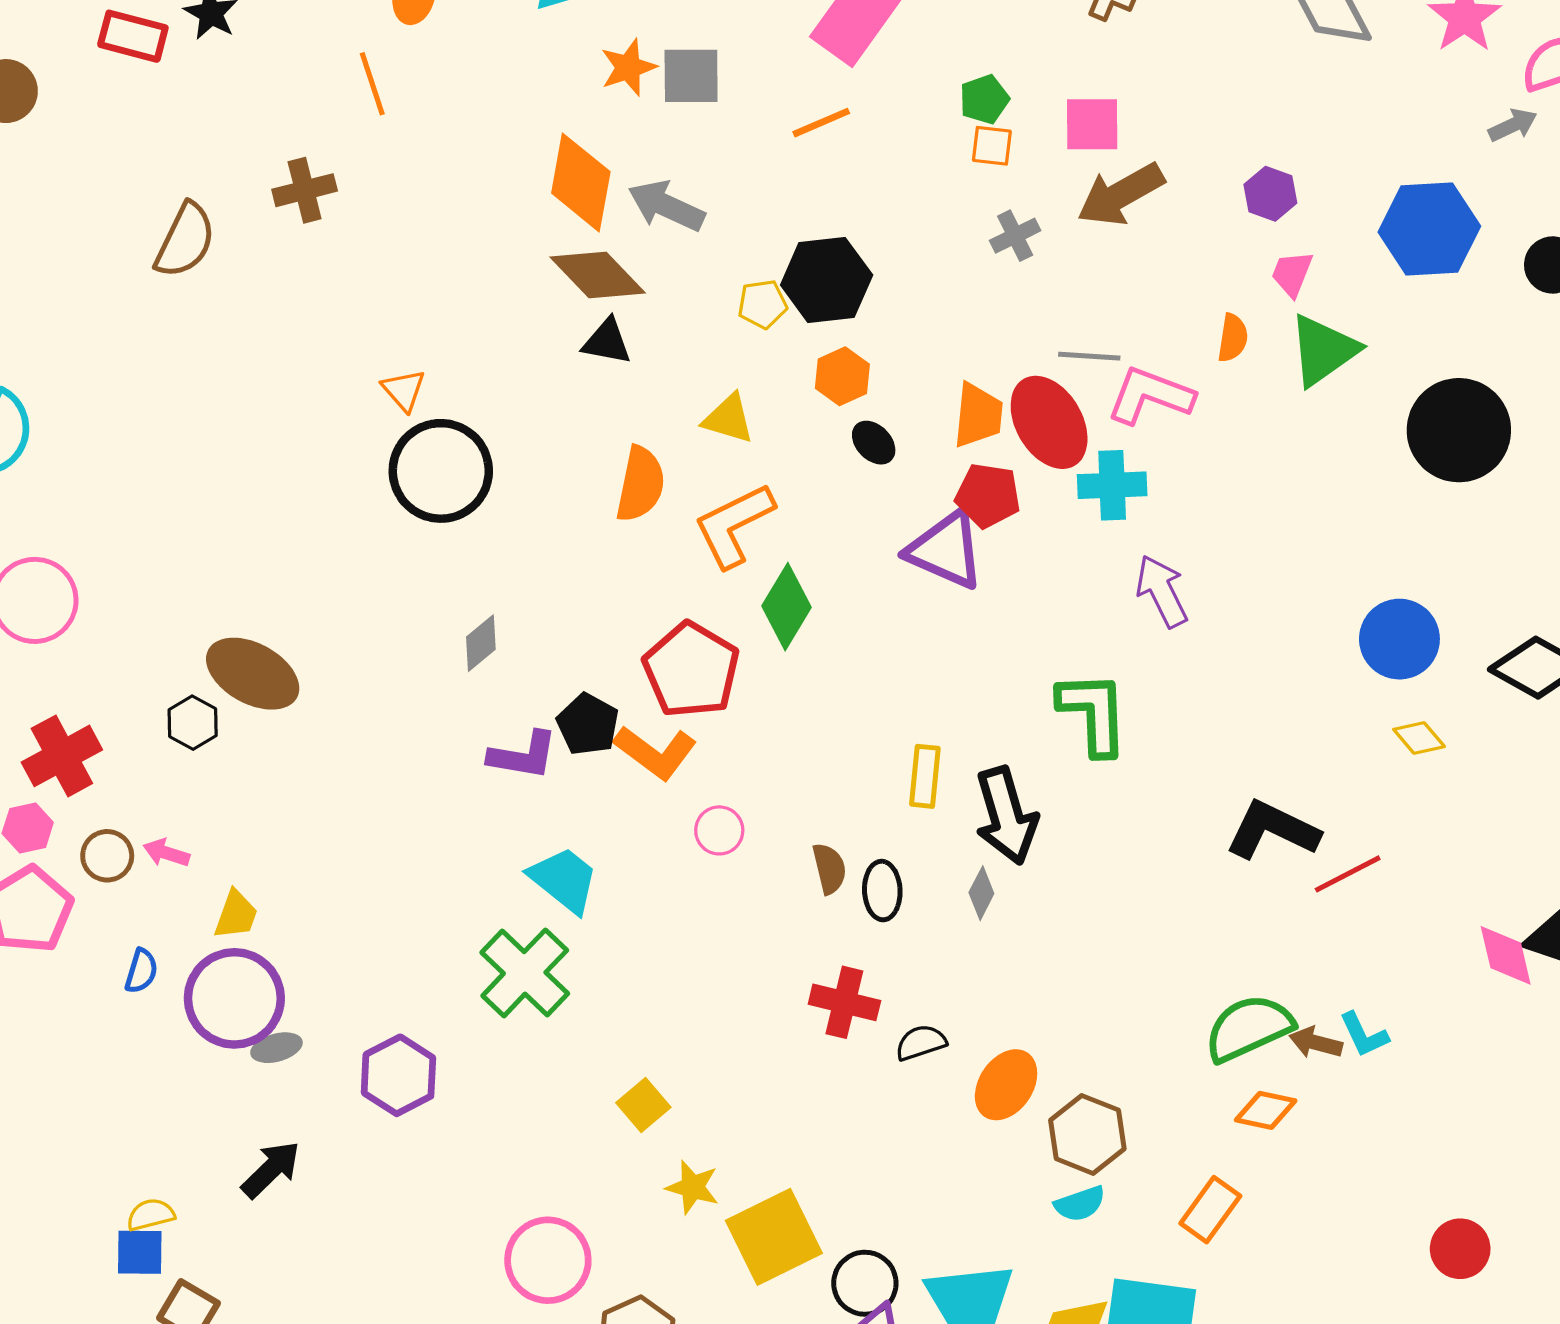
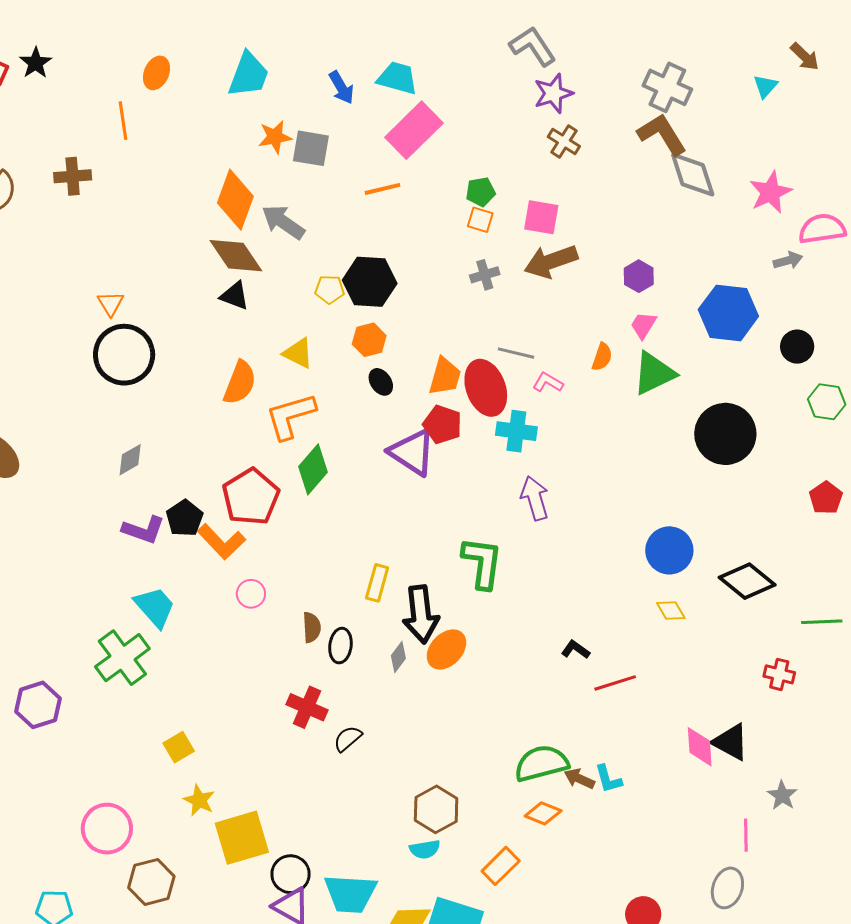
pink L-shape: (1150, 396) -> (548, 382), size x0.6
black L-shape: (1272, 830) -> (575, 650), size x0.5
black semicircle: (921, 1043) -> (348, 739), turned -32
orange ellipse: (1006, 1085) -> (446, 649), moved

